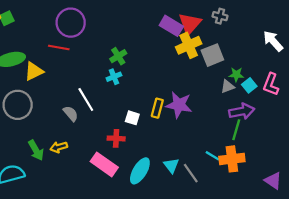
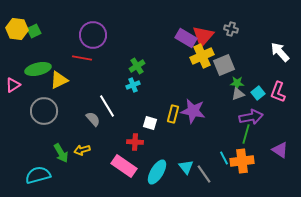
green star: (236, 75) -> (237, 83), moved
cyan line: (212, 156) -> (224, 158), turned 32
purple triangle: (273, 181) -> (280, 150), moved

